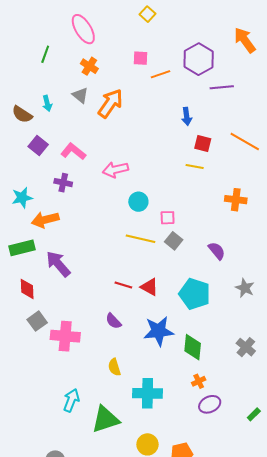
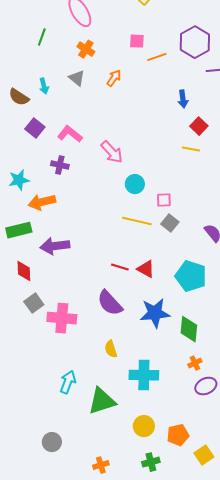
orange arrow: (110, 103) -> (114, 78), moved, size x0.6
red square: (203, 143) -> (199, 126), turned 30
pink arrow: (115, 170) -> (112, 152), turned -120
purple arrow: (58, 264) -> (55, 246), turned -56
purple semicircle: (113, 321) -> (110, 303), size x1.6

